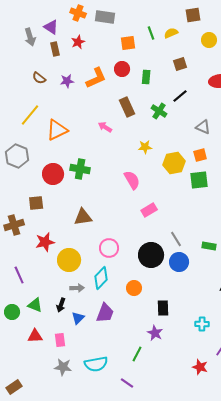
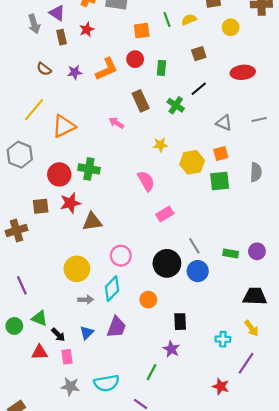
red star: (45, 242) -> (70, 203), moved
black arrow: (61, 305) -> (58, 335), moved, turned -64

